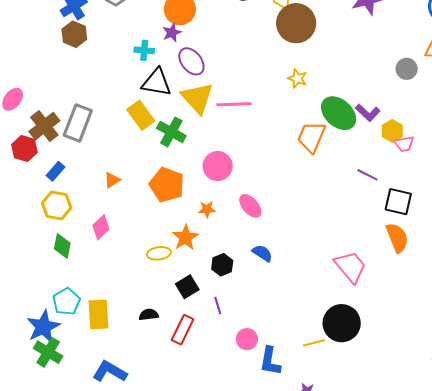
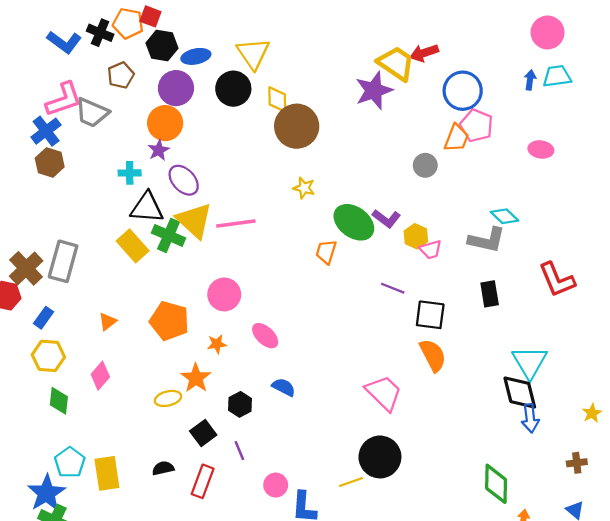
green cross: (171, 132) -> (169, 235), moved
orange trapezoid: (311, 137) -> (326, 252), size x0.7

